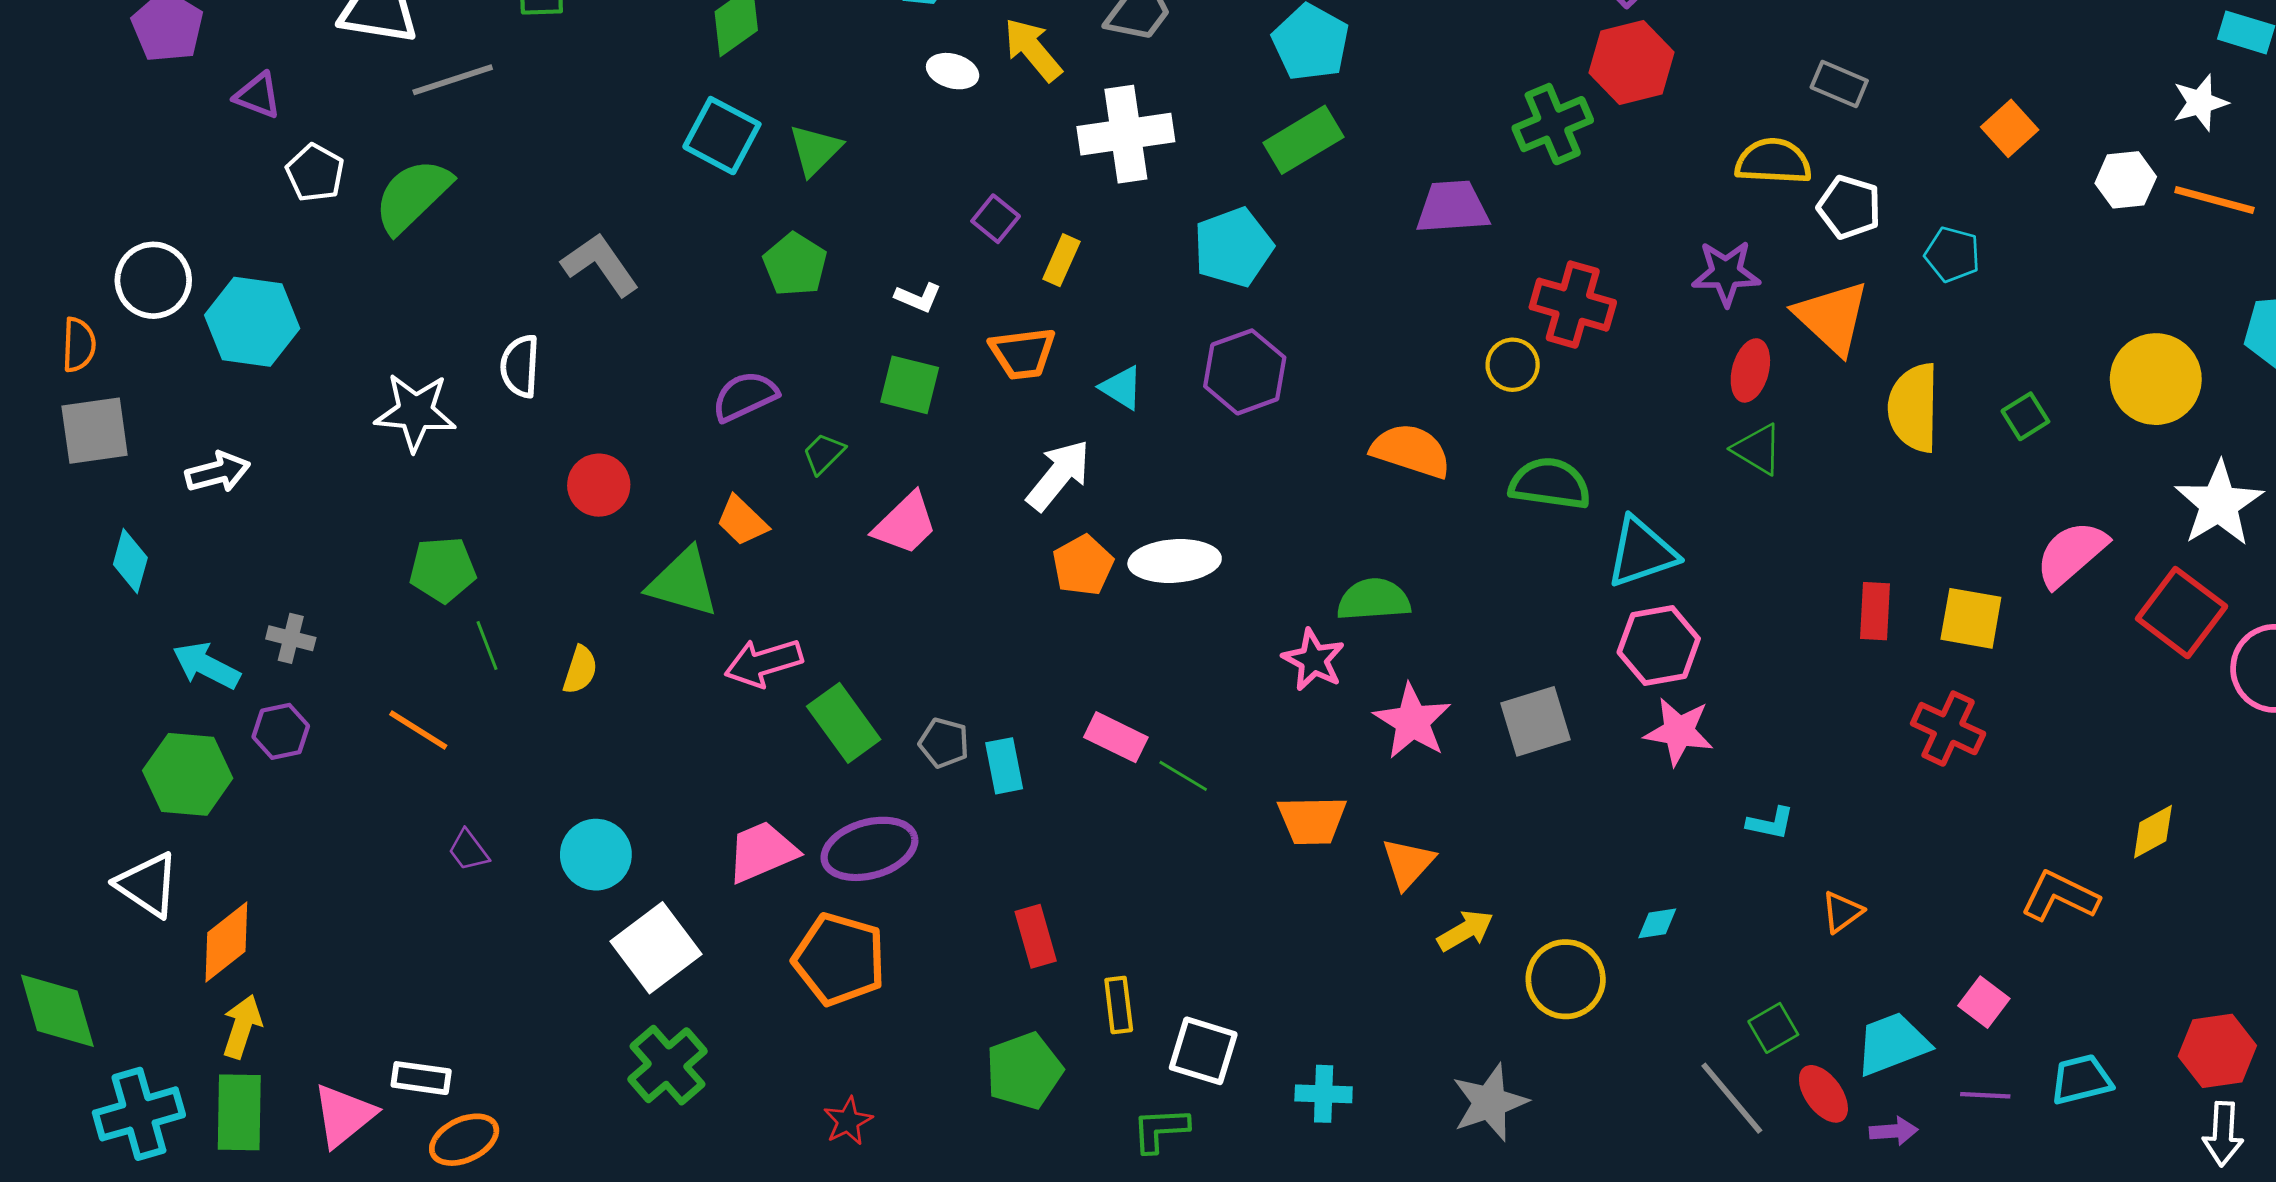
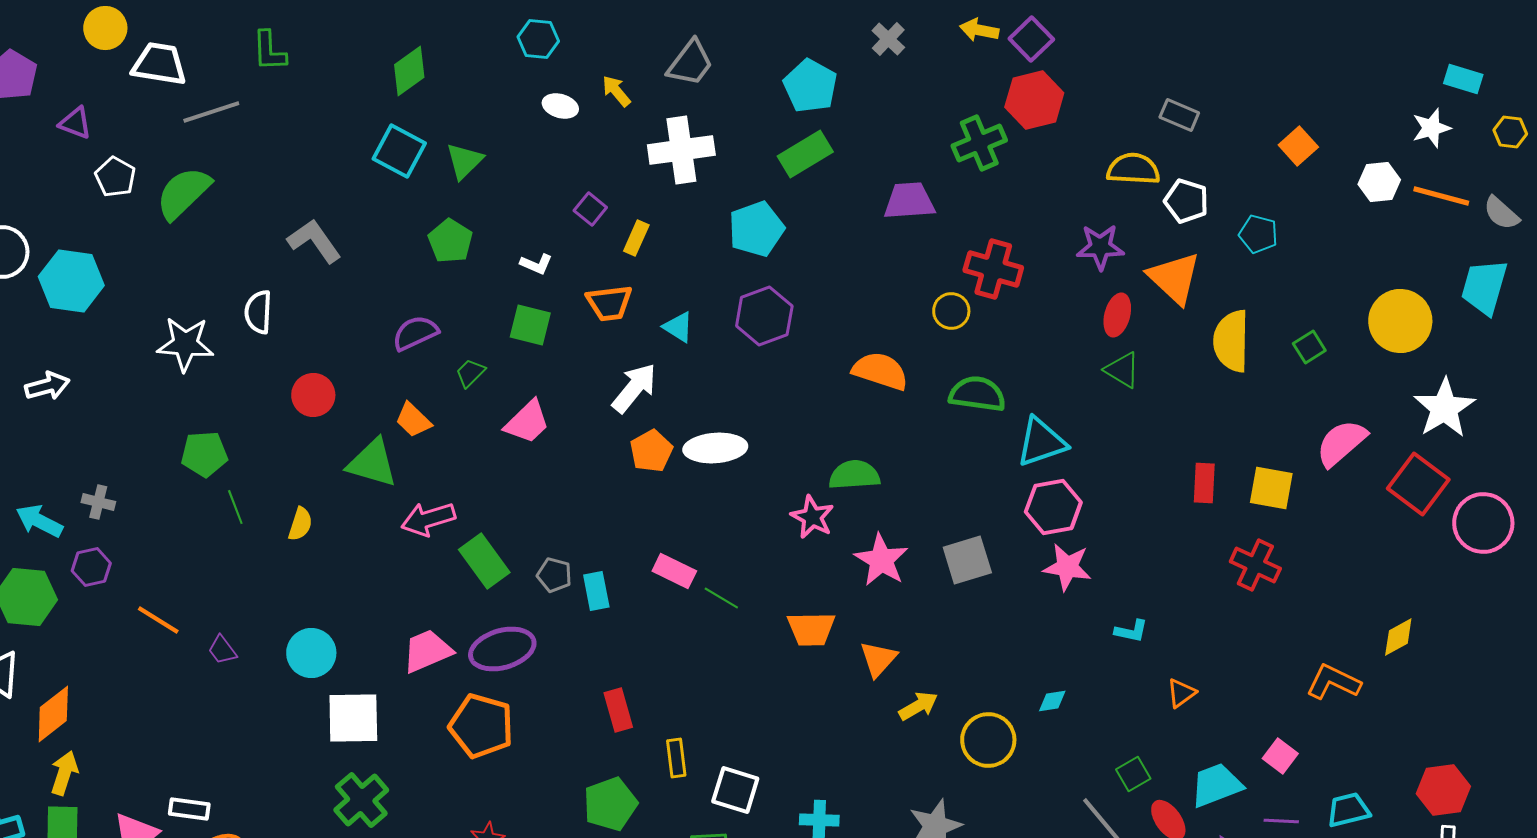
yellow arrow: (1033, 50) -> (616, 91), size x0.7
orange line: (418, 730) -> (158, 620), moved
white square: (656, 948) -> (353, 718), turned 36

